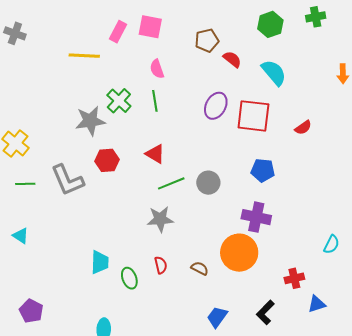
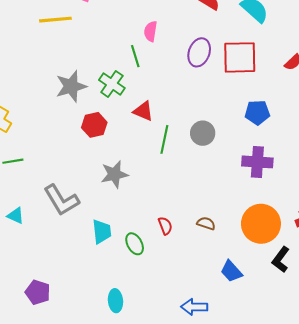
pink semicircle: (157, 69) -> (150, 31), moved, turned 36
green cross: (119, 101) -> (112, 84), moved
gray L-shape: (67, 180) -> (61, 200), moved
green line: (171, 183) -> (164, 139), turned -48
gray star: (160, 219) -> (114, 174), moved
orange circle: (239, 253) -> (261, 224), moved
blue trapezoid: (217, 317) -> (231, 271), turned -70

